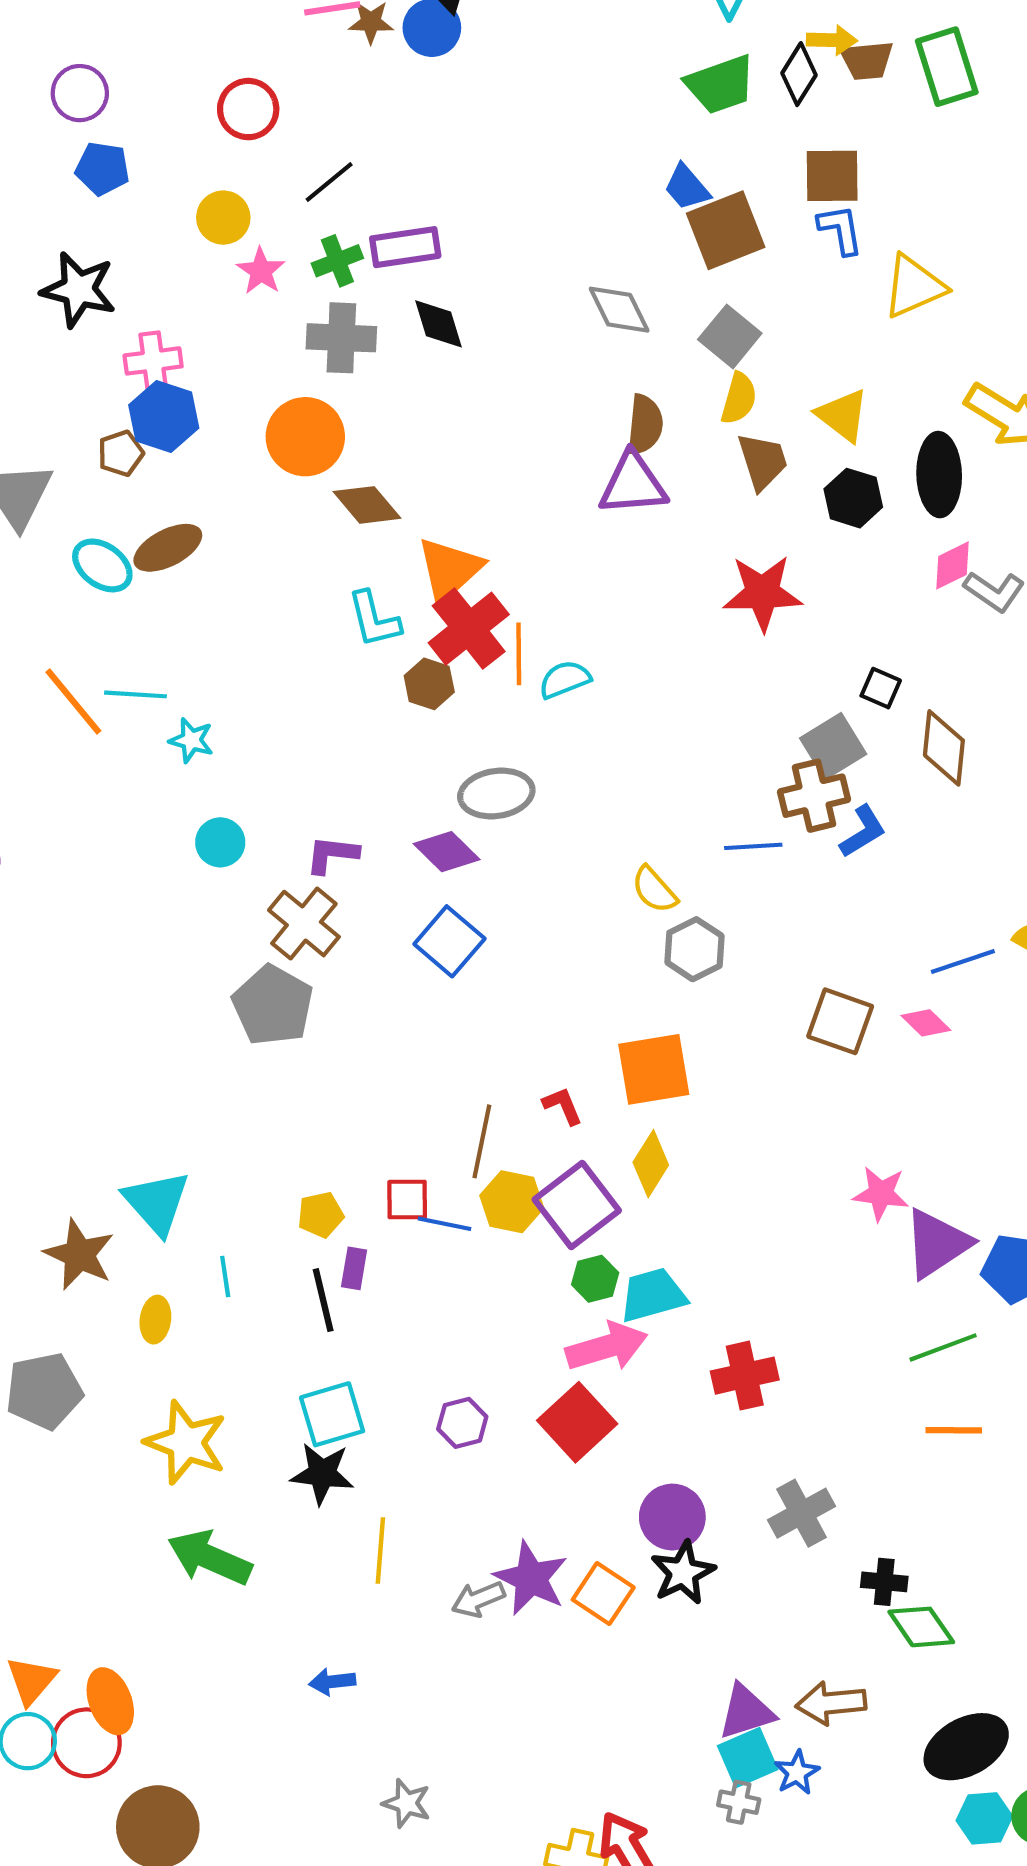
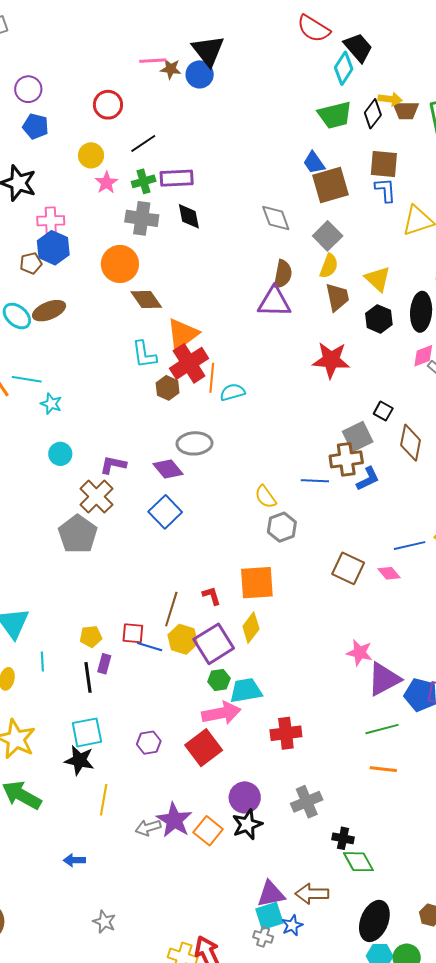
black ellipse: (966, 1747) -> (374, 921), turned -45

